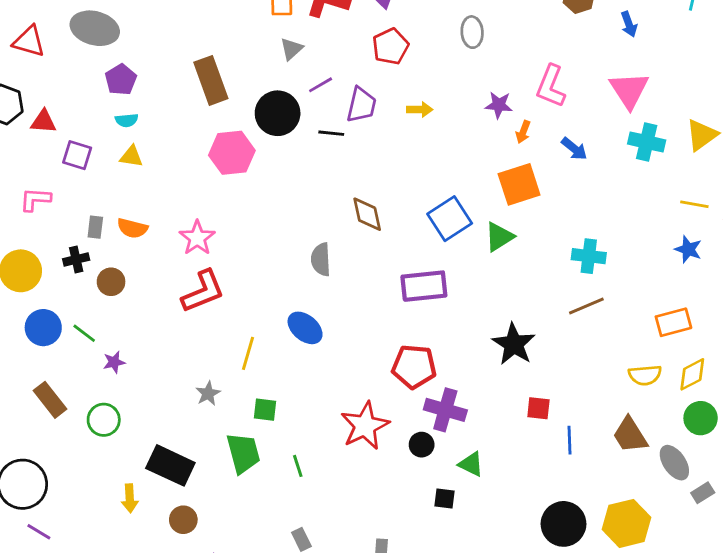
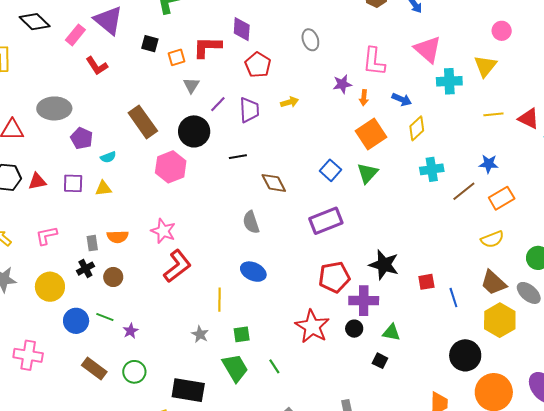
cyan semicircle: (127, 120) -> (108, 157), moved
black line: (331, 133) -> (238, 157), moved
purple square: (77, 155) -> (73, 183), moved
blue square: (450, 219) -> (330, 170), size x0.7
blue star: (688, 249) -> (489, 164), moved
brown line: (586, 306) -> (464, 191), moved
black star: (514, 344) -> (384, 265), moved
yellow diamond: (692, 374) -> (417, 128), moved
black square: (445, 499) -> (380, 361), turned 35
yellow hexagon: (627, 523) -> (500, 320), moved

